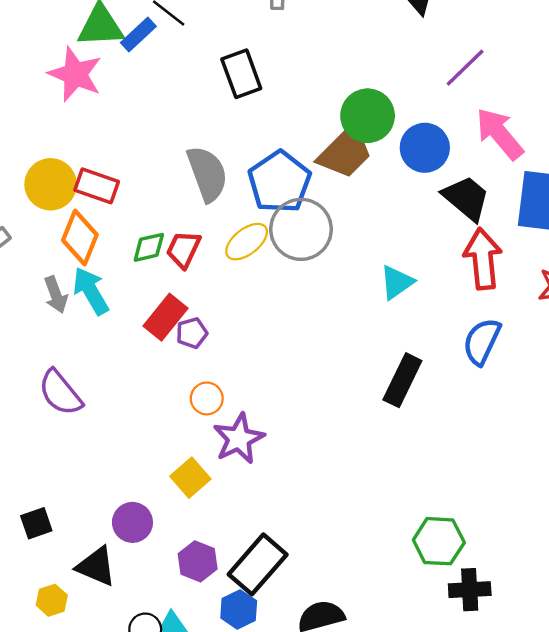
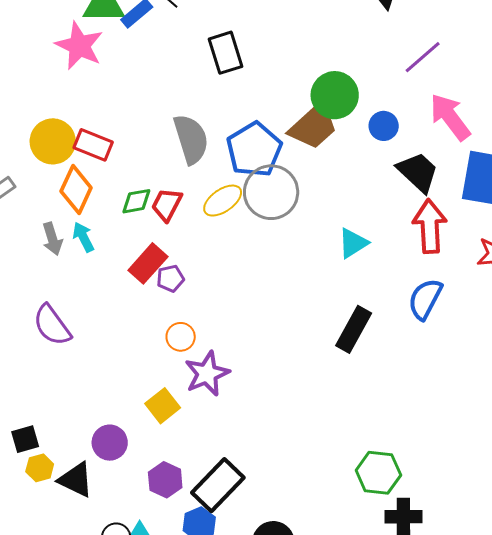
blue circle: (425, 148) -> (384, 126), size x0.7
cyan arrow: (91, 291) -> (83, 237), size x0.7
yellow hexagon: (52, 600) -> (40, 468), moved

